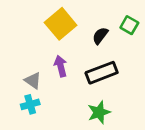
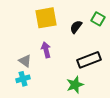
yellow square: (61, 24) -> (46, 18), turned 30
black rectangle: (102, 73) -> (89, 60), moved

